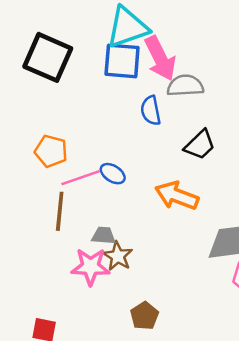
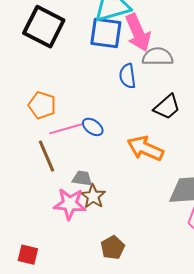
brown line: (60, 211) -> (47, 156), turned -32

